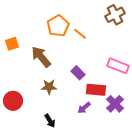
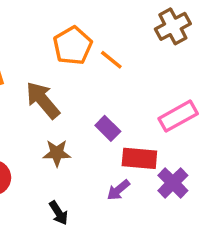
pink rectangle: (118, 66) -> (178, 116), turned -50

